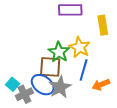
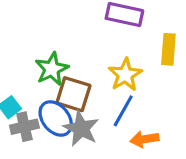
green star: (59, 52) -> (52, 69), moved
gray star: (60, 87) -> (81, 128), turned -30

